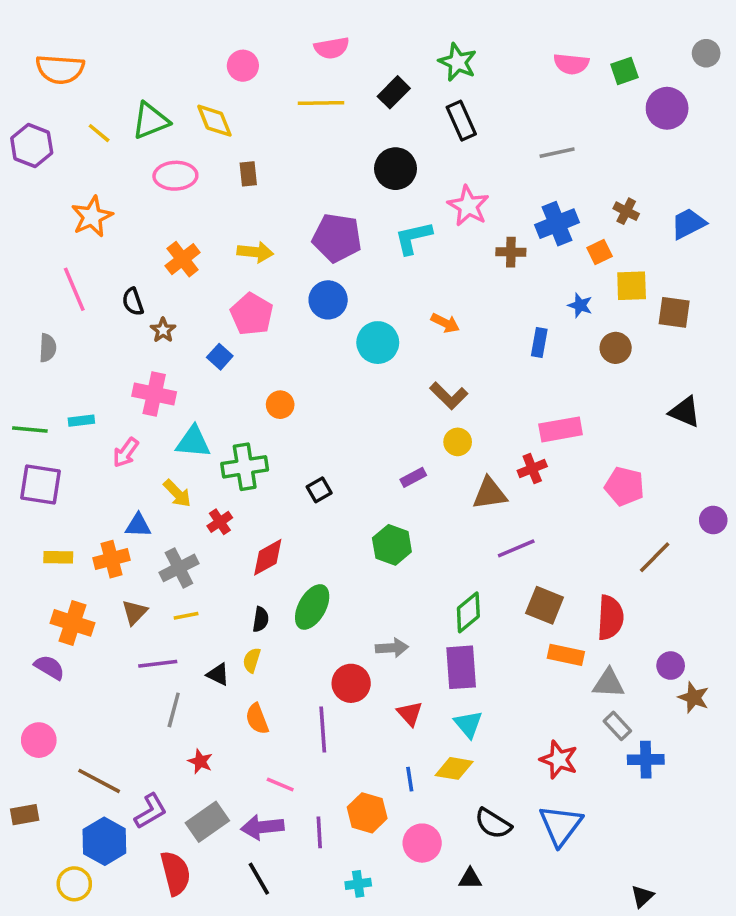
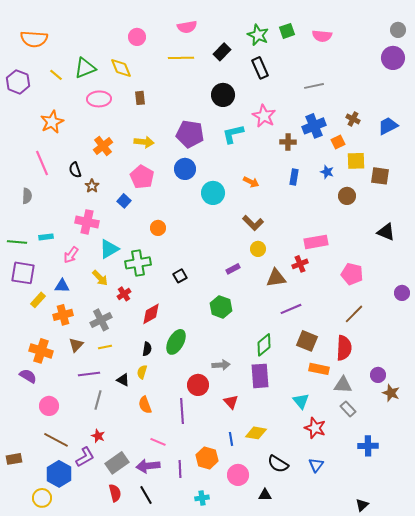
green square: (624, 71) -> (287, 31), moved
purple circle: (667, 108) -> (393, 58), moved
blue rectangle: (539, 343) -> (294, 177), moved
cyan triangle: (193, 442) -> (109, 249), turned -35
blue triangle: (138, 525) -> (62, 286), moved
yellow rectangle: (58, 557) -> (38, 300), moved, turned -49
brown line: (655, 557) -> (354, 314), moved
cyan triangle: (468, 724) -> (301, 401), moved
pink circle: (39, 740) -> (49, 406), moved
blue cross: (646, 760) -> (368, 446), moved
red star: (200, 761) -> (98, 436), moved
blue triangle: (561, 825) -> (316, 465), size x0.6
red semicircle: (175, 873) -> (115, 493), moved, size x0.7

